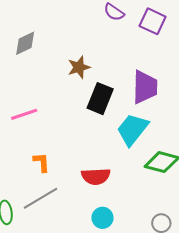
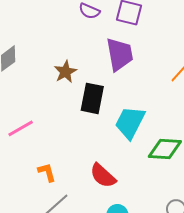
purple trapezoid: (145, 87) -> (120, 54), moved
red semicircle: (96, 176) -> (103, 176), turned 56

